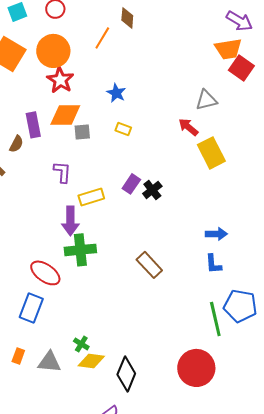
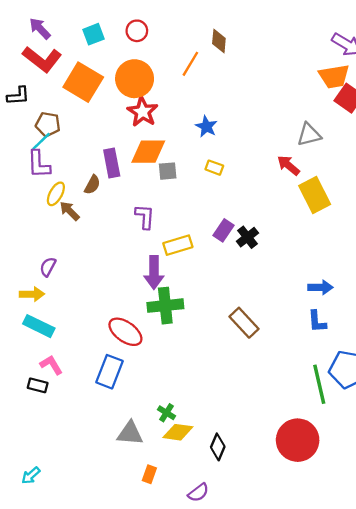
orange rectangle: (18, 356) -> (149, 474), moved
black diamond: (126, 374) -> (218, 447), size x0.7

